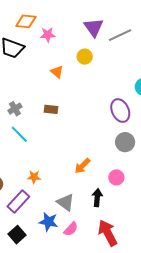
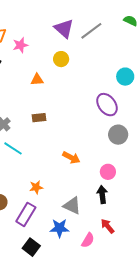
orange triangle: (57, 72) -> (37, 80), turned -32
orange arrow: (82, 166) -> (71, 158), moved, turned -96
pink circle: (116, 177) -> (108, 172), moved
pink semicircle: (71, 229) -> (88, 240), moved
red arrow: (108, 233) -> (107, 226), moved, size x0.6

